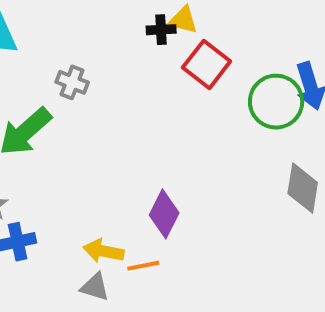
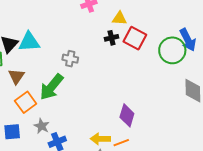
black cross: (161, 30) -> (112, 38), moved

